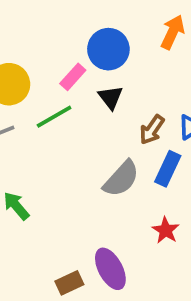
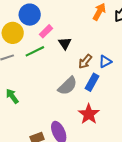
blue circle: (108, 49) -> (30, 15), moved
red star: (166, 230) -> (89, 114), size x1.5

